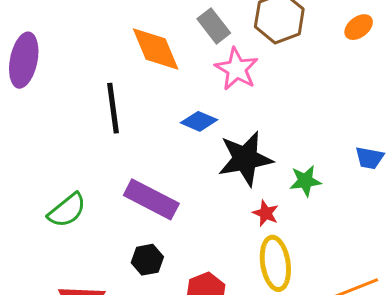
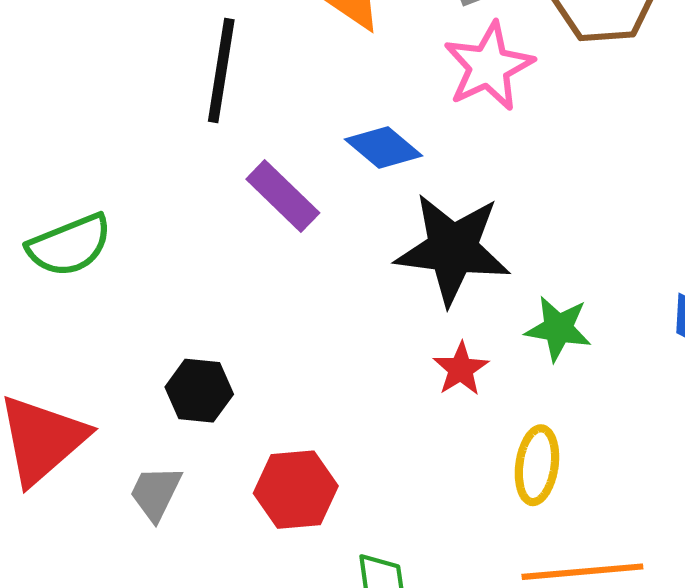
purple rectangle: (151, 199) -> (283, 196), moved, size x0.7
yellow ellipse: (275, 263) -> (537, 465), moved, size x0.7

